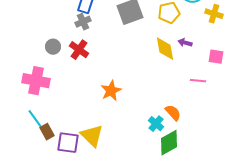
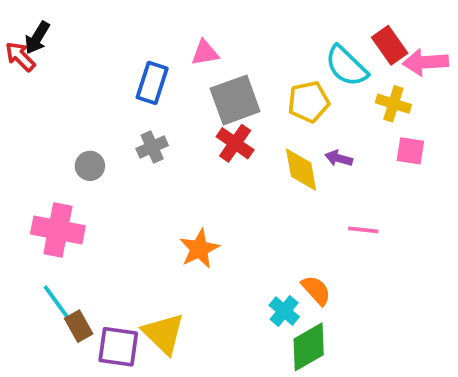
gray cross: (83, 22) -> (152, 147), moved
red cross: (79, 50) -> (235, 143), moved
pink square: (216, 57) -> (410, 151), moved

